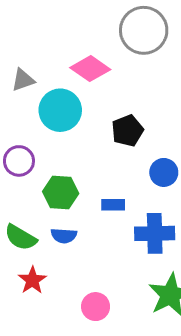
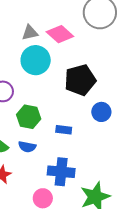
gray triangle: (23, 80) -> (30, 33), moved
black pentagon: (127, 131) -> (80, 80), size x1.4
blue cross: (155, 233) -> (61, 172), moved

